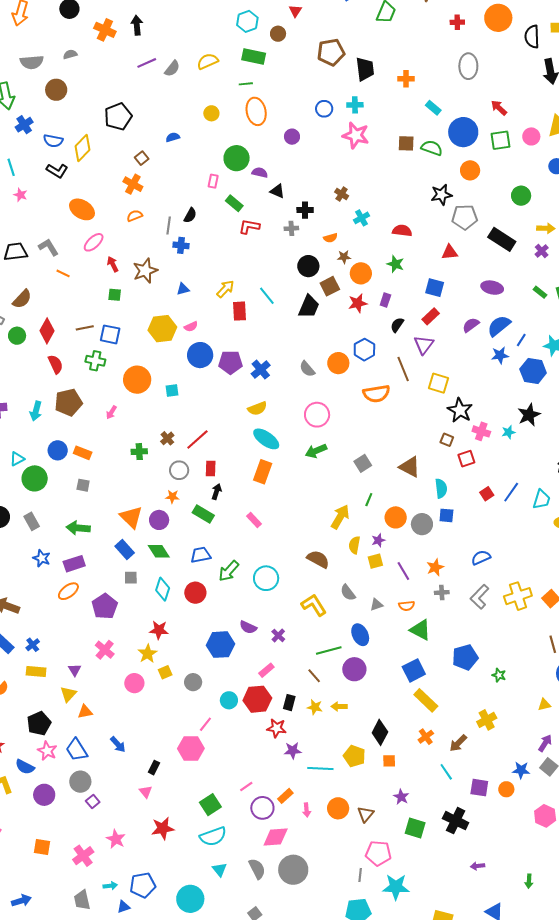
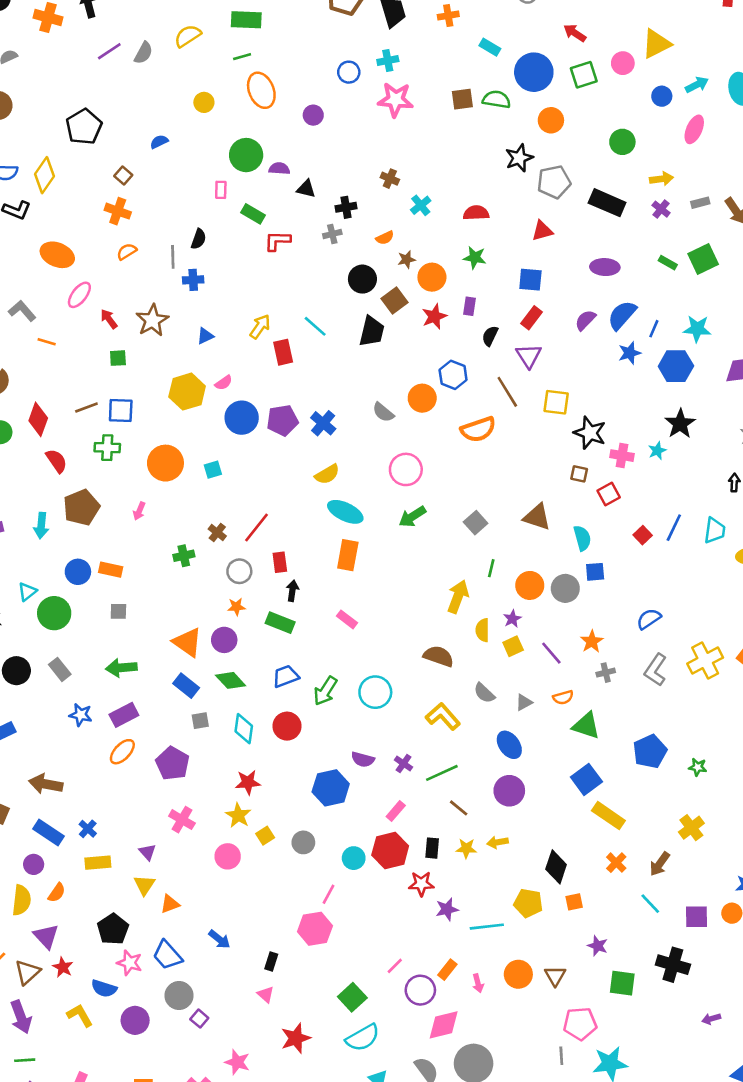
green line: (329, 651) -> (442, 773), moved

